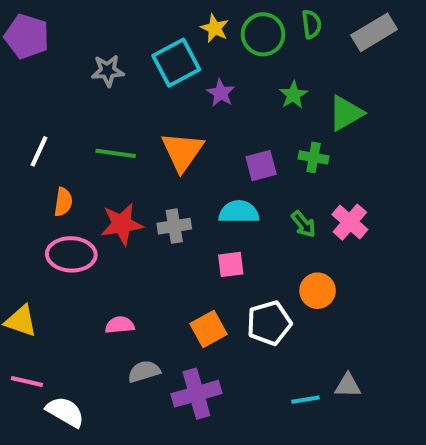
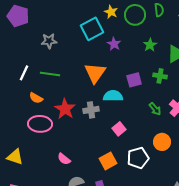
gray star: (108, 71) -> (49, 41), moved
green line: (116, 153) -> (50, 74), moved
orange semicircle: (63, 202) -> (36, 98), turned 112
cyan semicircle: (239, 212) -> (113, 96), moved
red star: (122, 224) -> (65, 109), turned -30
pink square: (231, 264) -> (119, 129), turned -32
pink semicircle: (120, 325) -> (64, 159), turned -136

